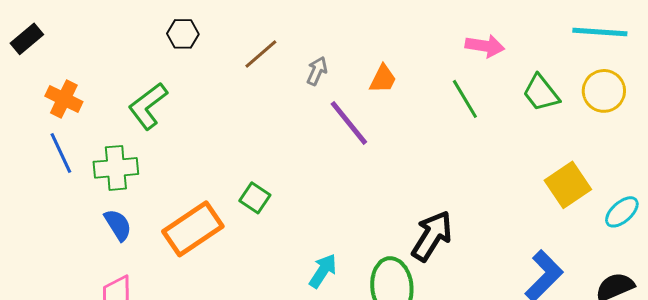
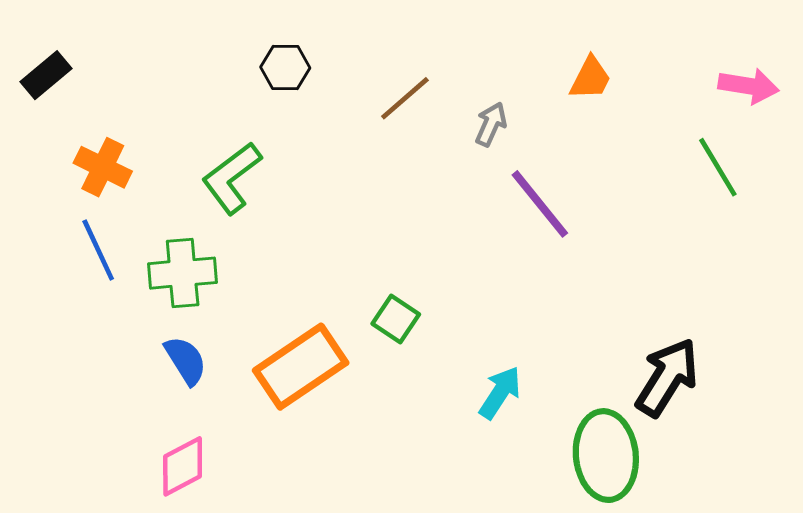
orange trapezoid: (383, 79) -> (591, 78), moved
cyan arrow: (323, 271) -> (500, 393), moved

